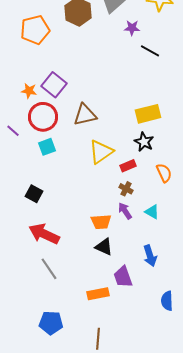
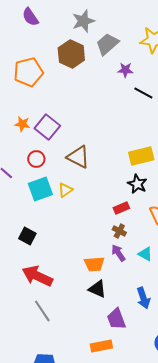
orange star: (29, 91) -> (22, 124), moved
brown triangle: (85, 115) -> (78, 157), turned 40
red circle: (43, 117) -> (36, 159), size x0.6
cyan square: (47, 147) -> (40, 189), size x1.4
yellow triangle: (101, 152) -> (65, 190), moved, size x0.6
orange rectangle: (98, 294) -> (101, 346), moved

